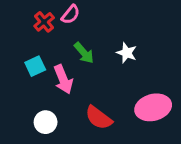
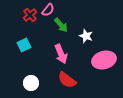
green arrow: (84, 53) -> (61, 25), moved
pink arrow: (63, 79) -> (61, 54), moved
pink ellipse: (153, 107) -> (104, 60), moved

